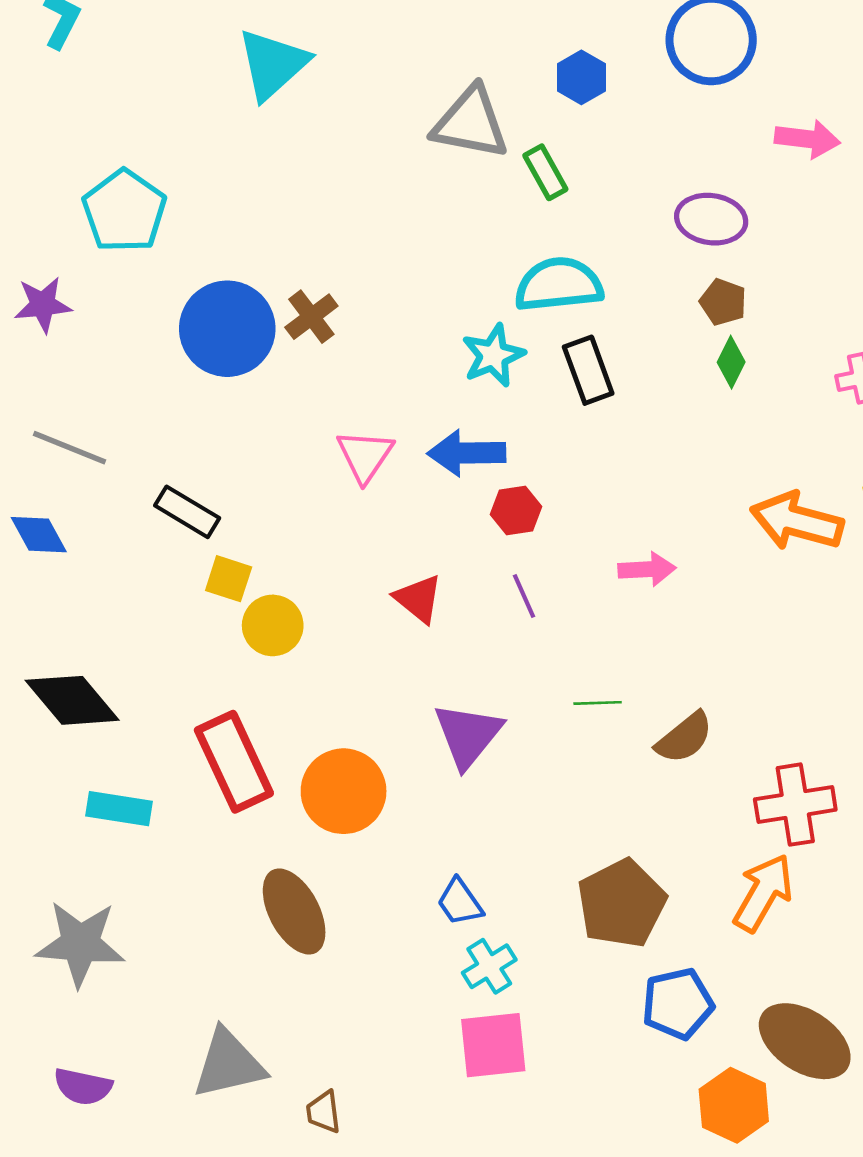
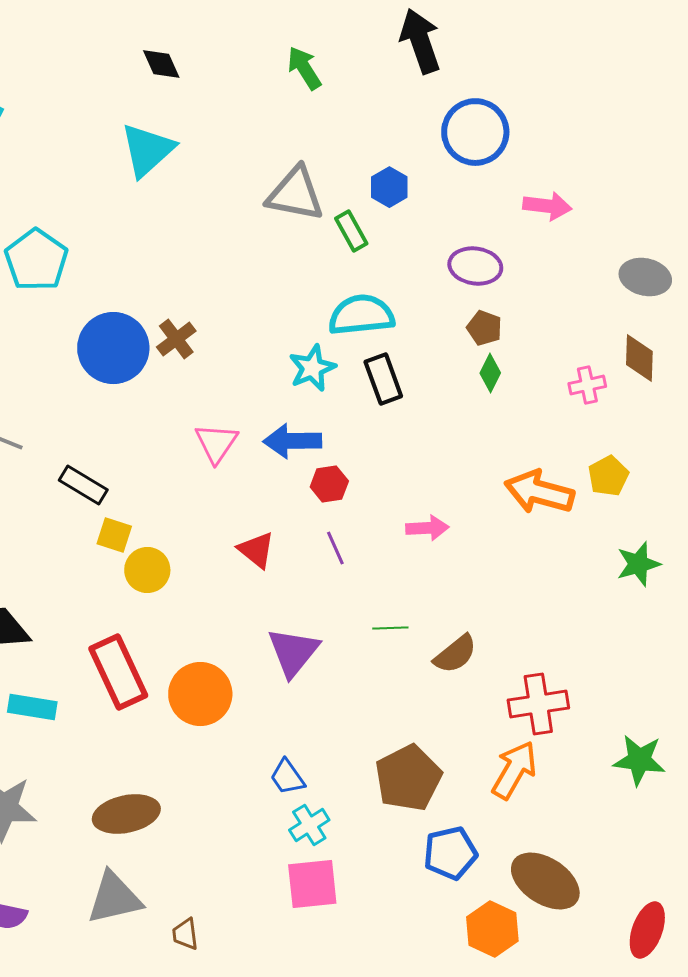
blue hexagon: (581, 77) -> (389, 187), moved
brown ellipse: (294, 911) -> (126, 814), moved, turned -74

